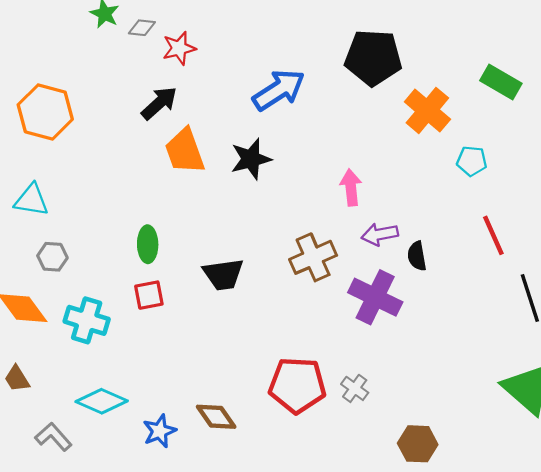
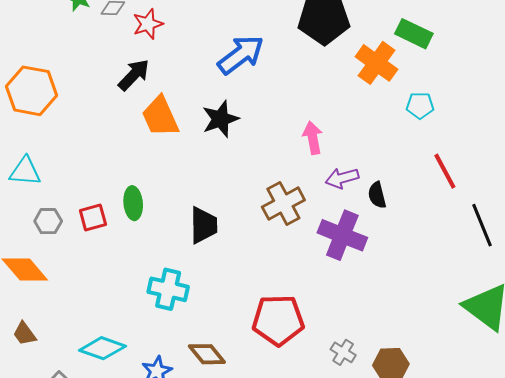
green rectangle: (501, 82) -> (414, 34), moved
black trapezoid: (223, 274) -> (204, 225), turned -78
red square: (149, 295) -> (93, 218), moved
cyan cross: (87, 320) -> (168, 289), moved
gray cross: (355, 388) -> (343, 352), moved

